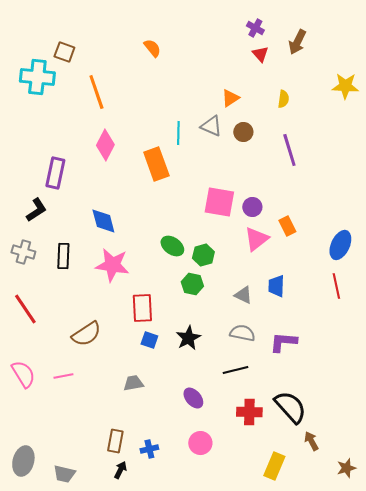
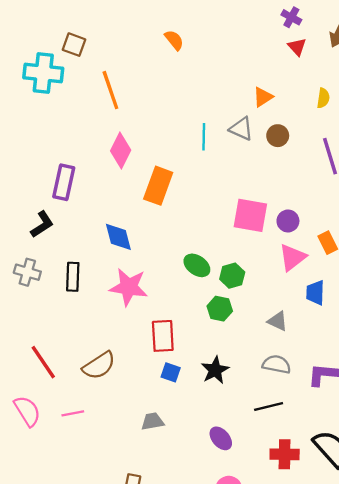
orange rectangle: (156, 164) -> (158, 186), moved, turned 40
blue trapezoid: (276, 286) -> (315, 293), moved
red line: (25, 309) -> (43, 362), moved

